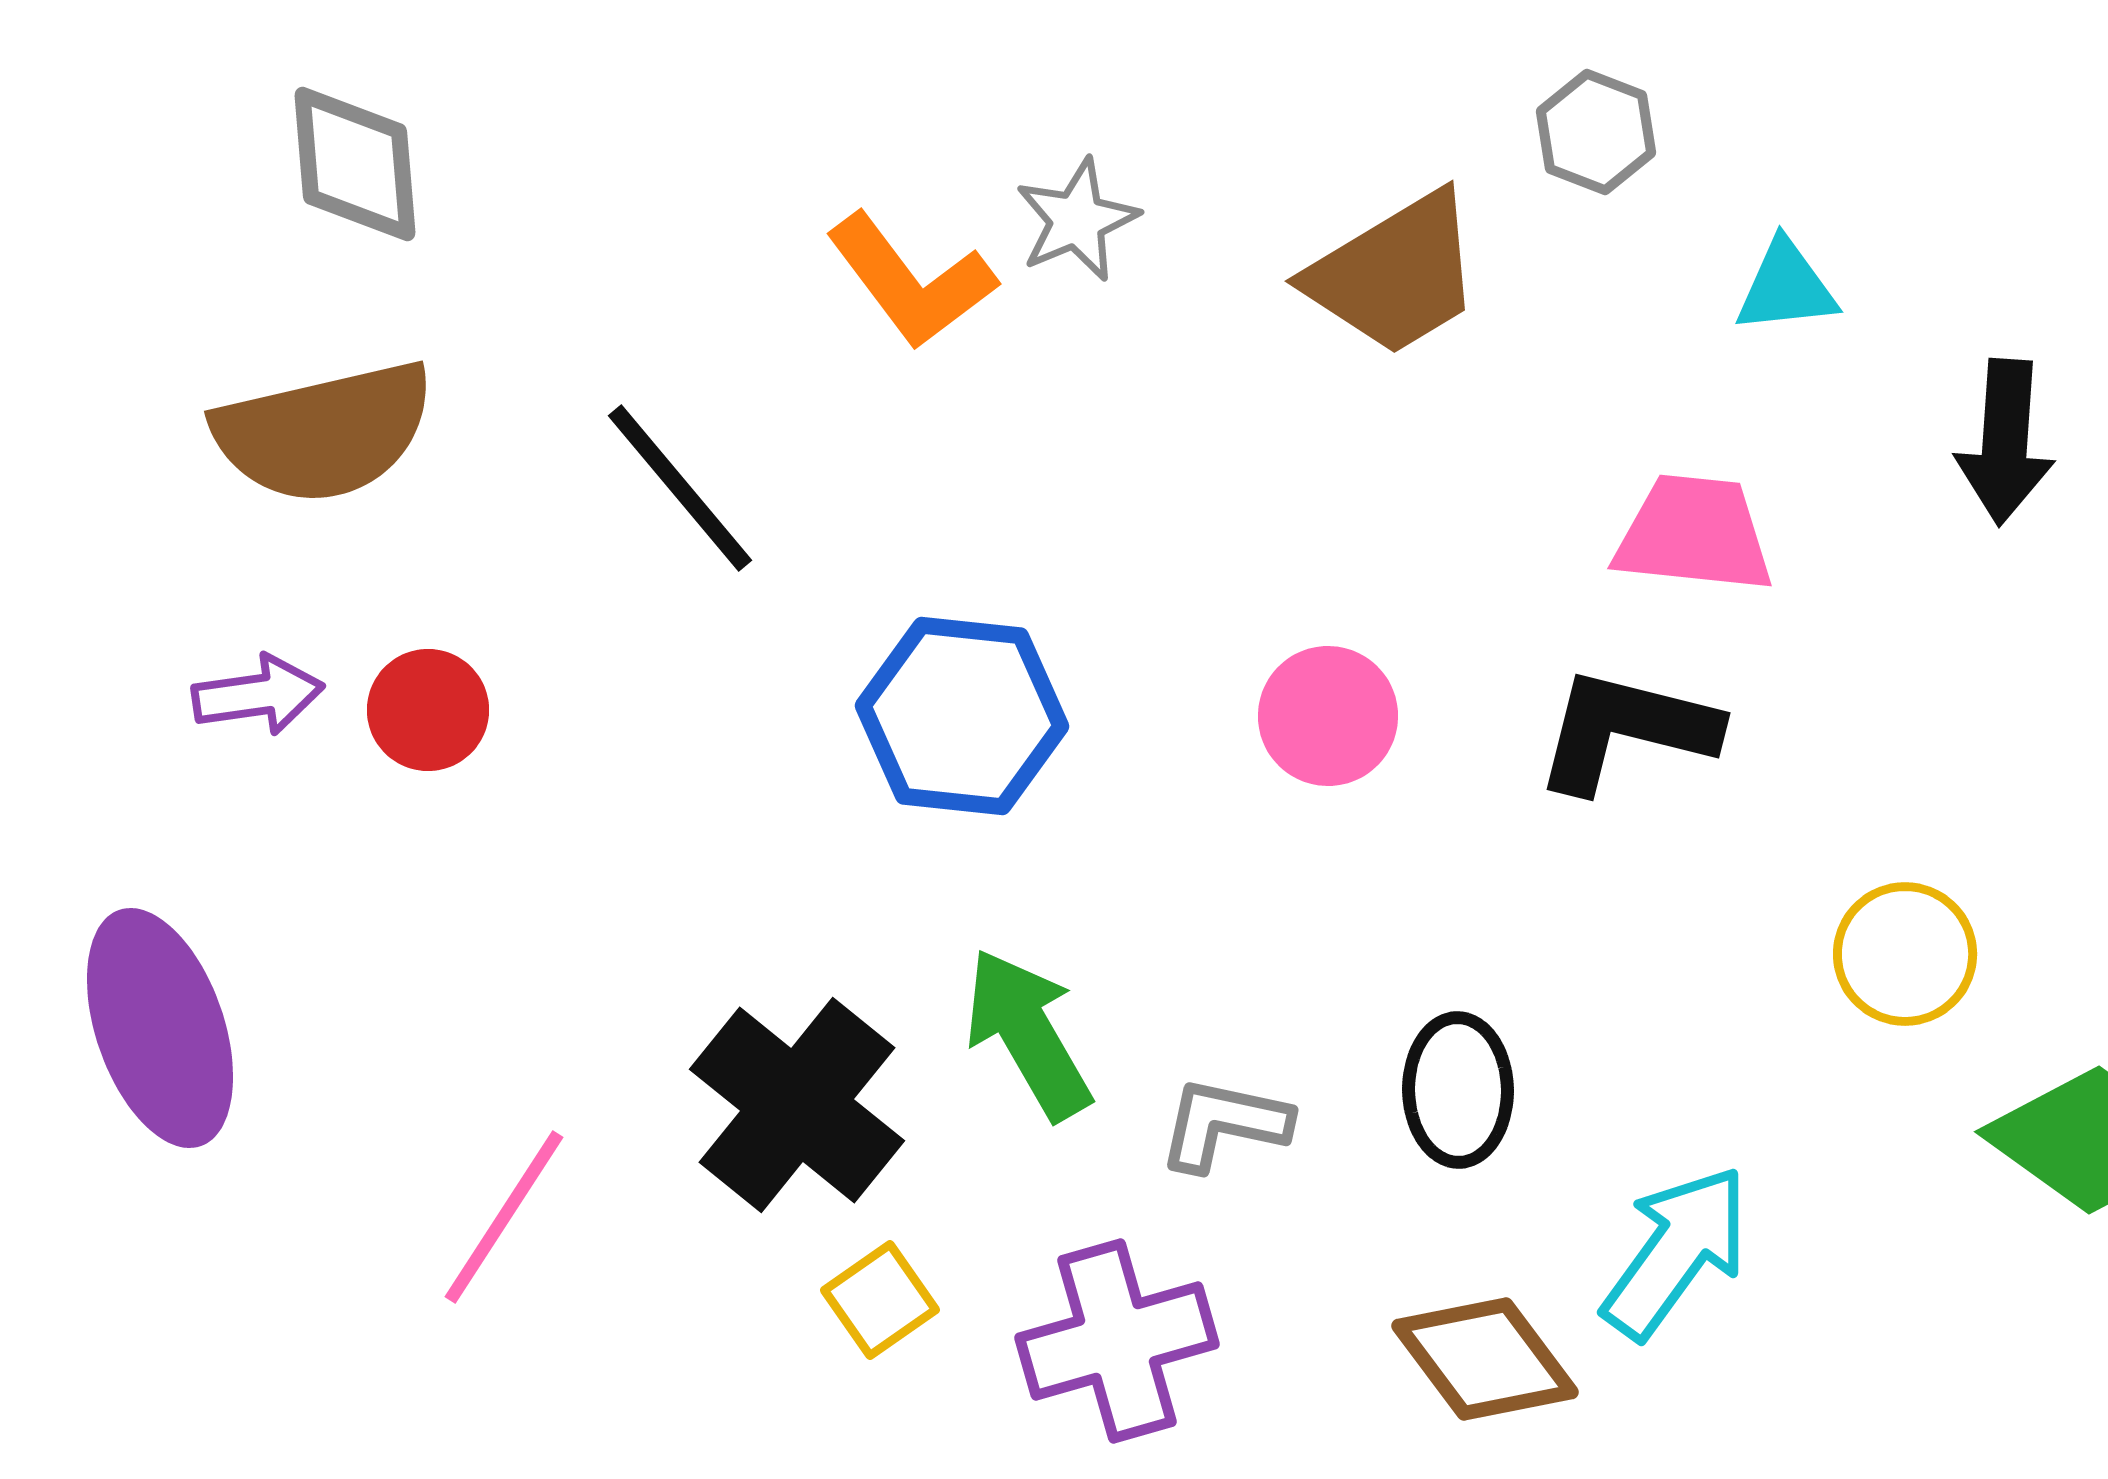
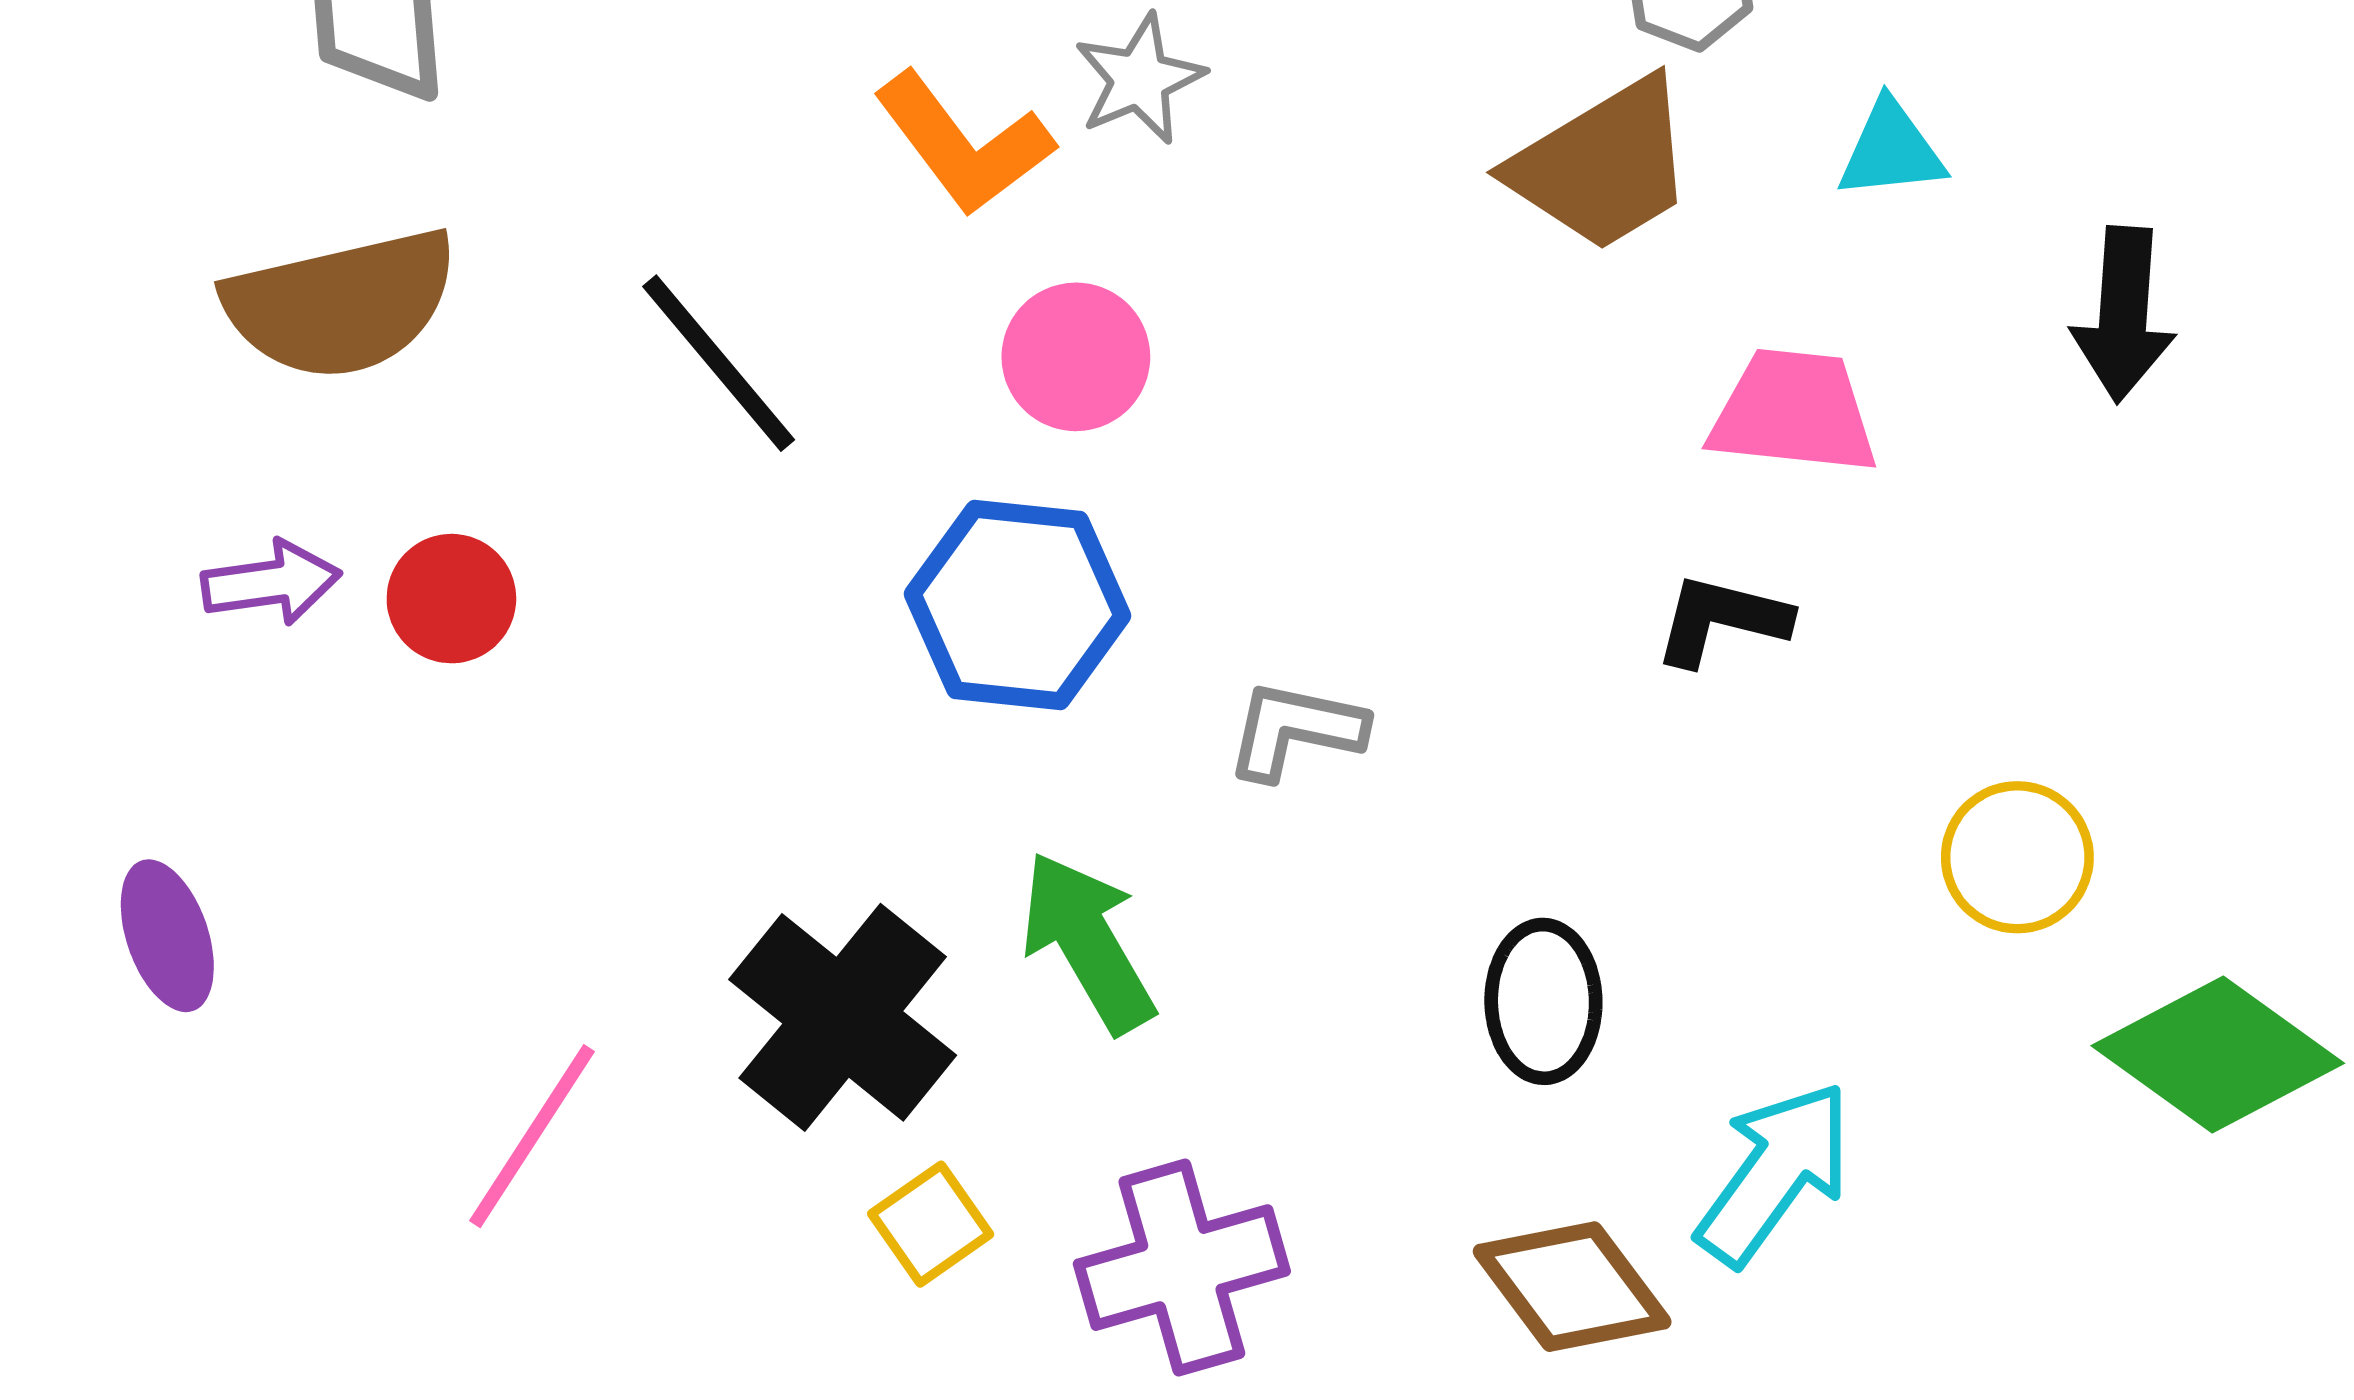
brown trapezoid: (1395, 274) -> (1603, 165), moved
pink circle: (1328, 716) -> (1076, 357), moved
black L-shape: (1626, 730) -> (1722, 620), size x0.7
purple ellipse: (160, 1028) -> (167, 936), size x0.6
gray L-shape: (1224, 1124) -> (1295, 730), moved

